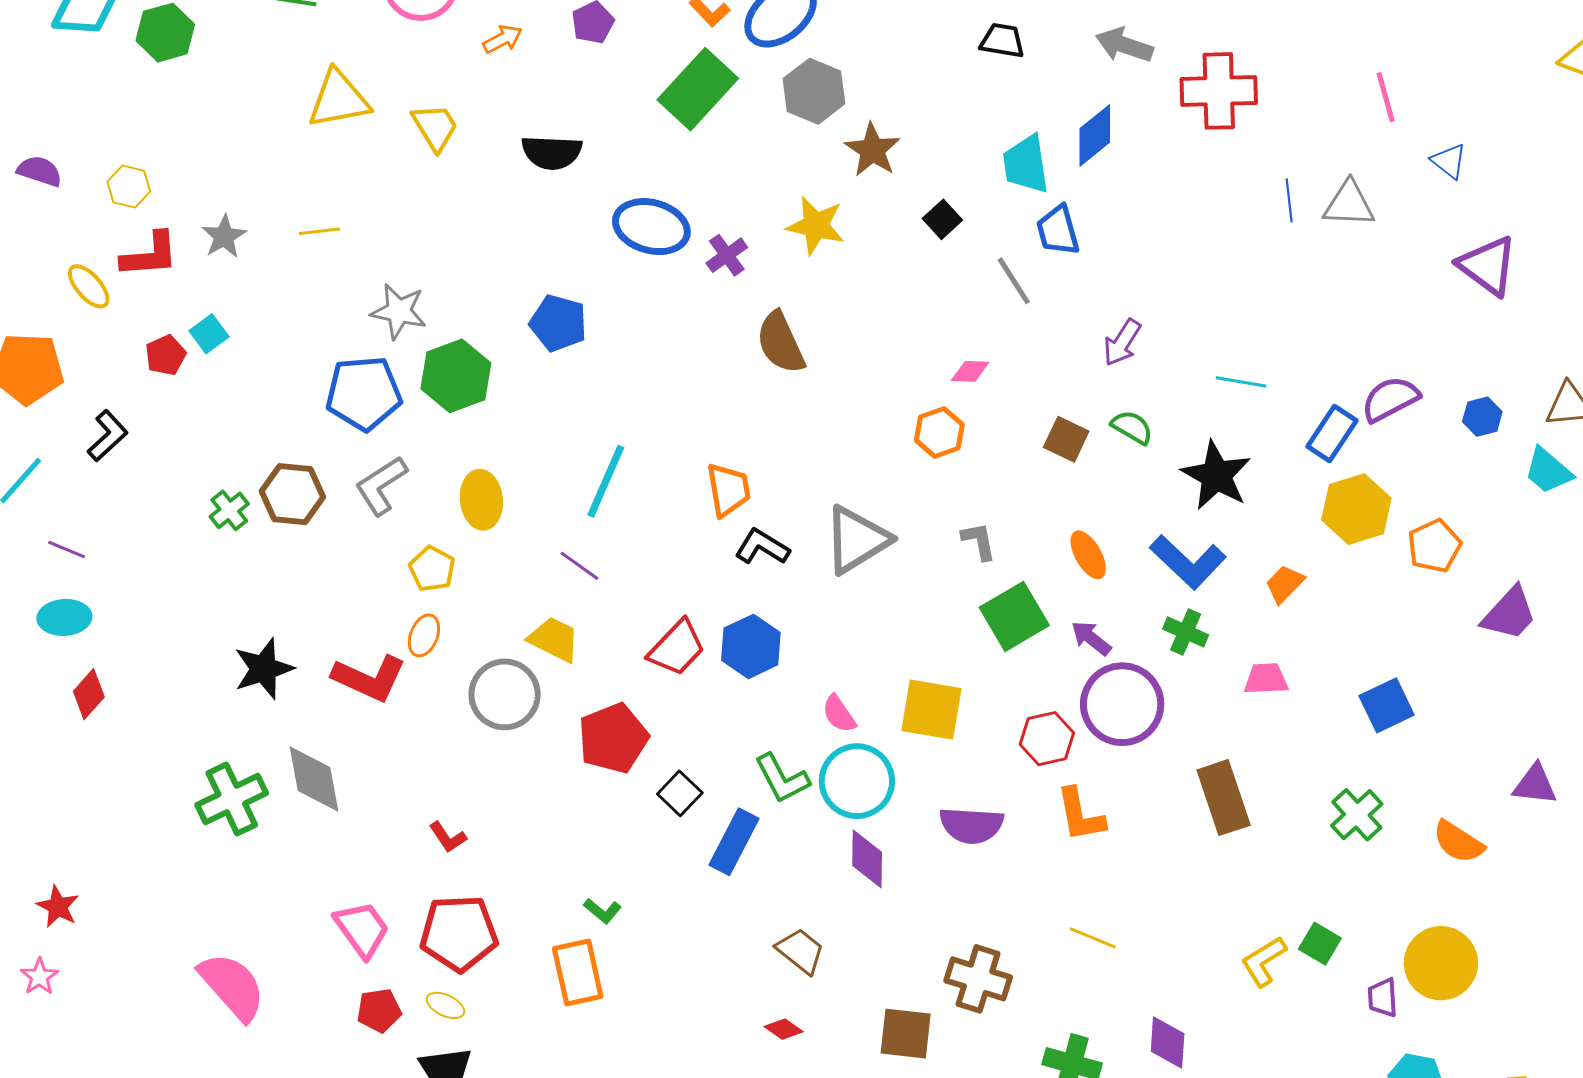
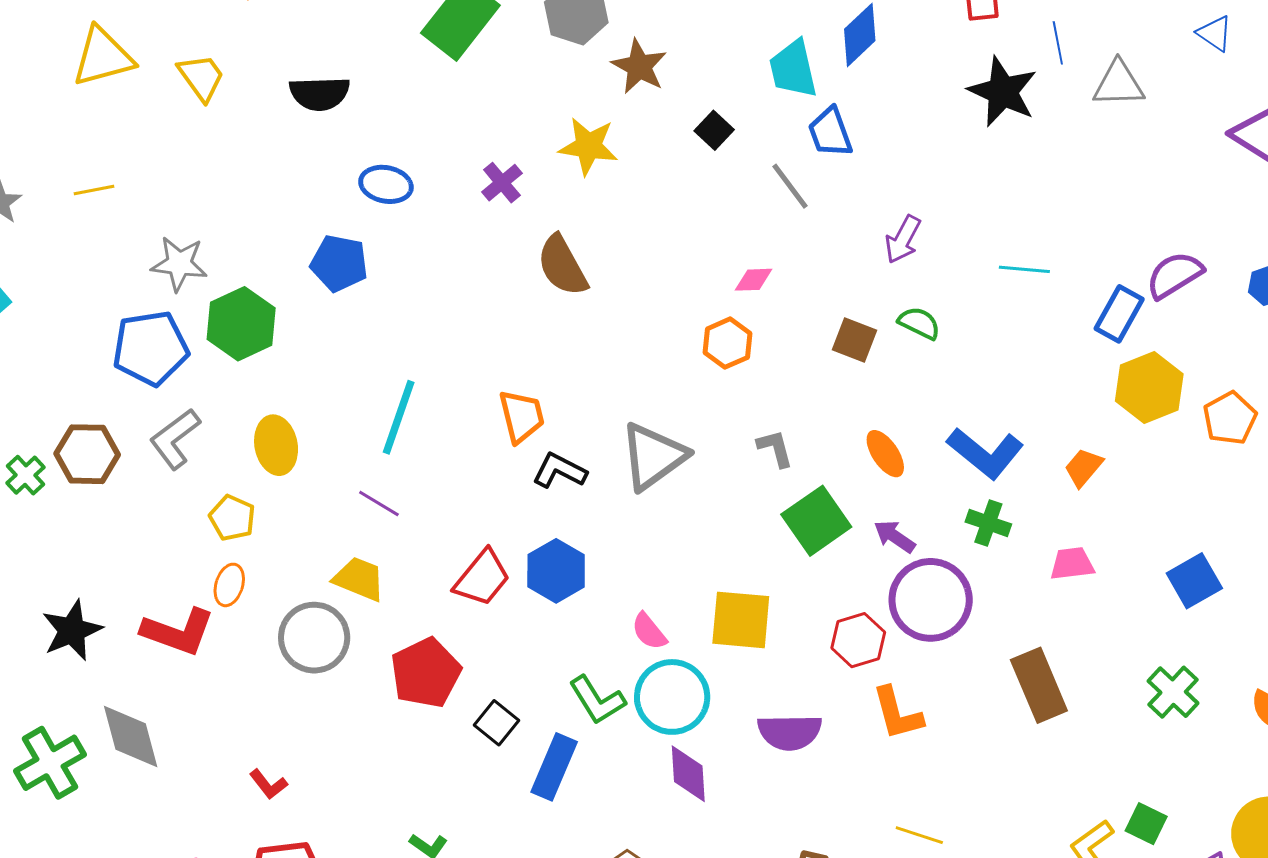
blue line: (1289, 200) -> (1058, 43), moved
blue ellipse: (651, 227) -> (386, 184), moved, size x0.7
black star: (1216, 476) -> (1003, 92), moved

